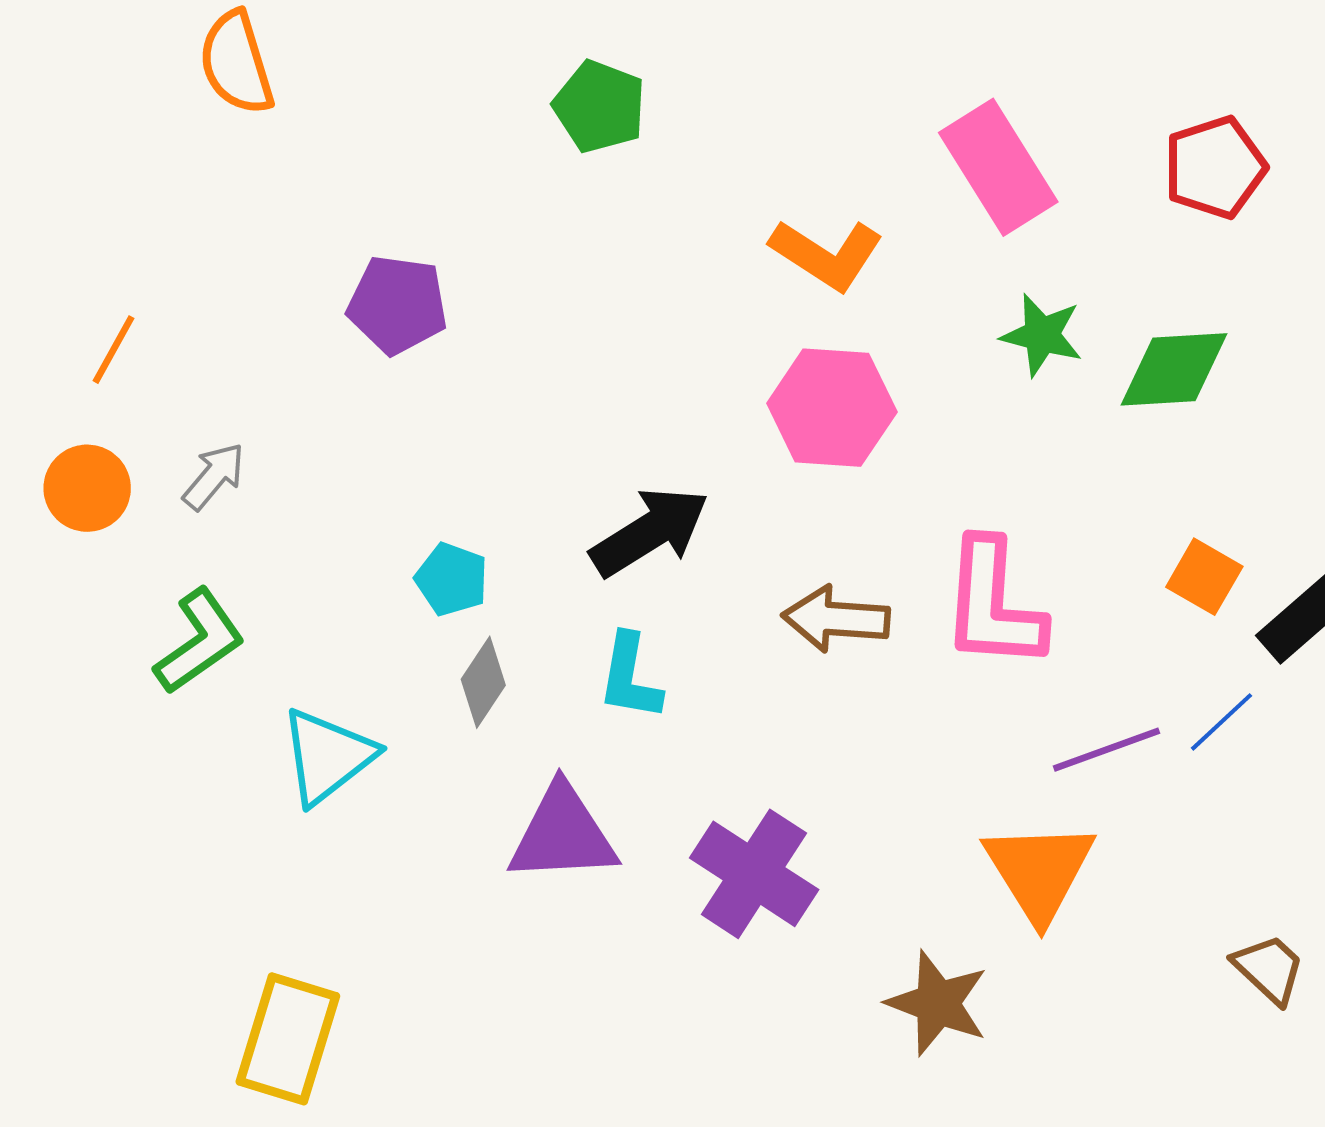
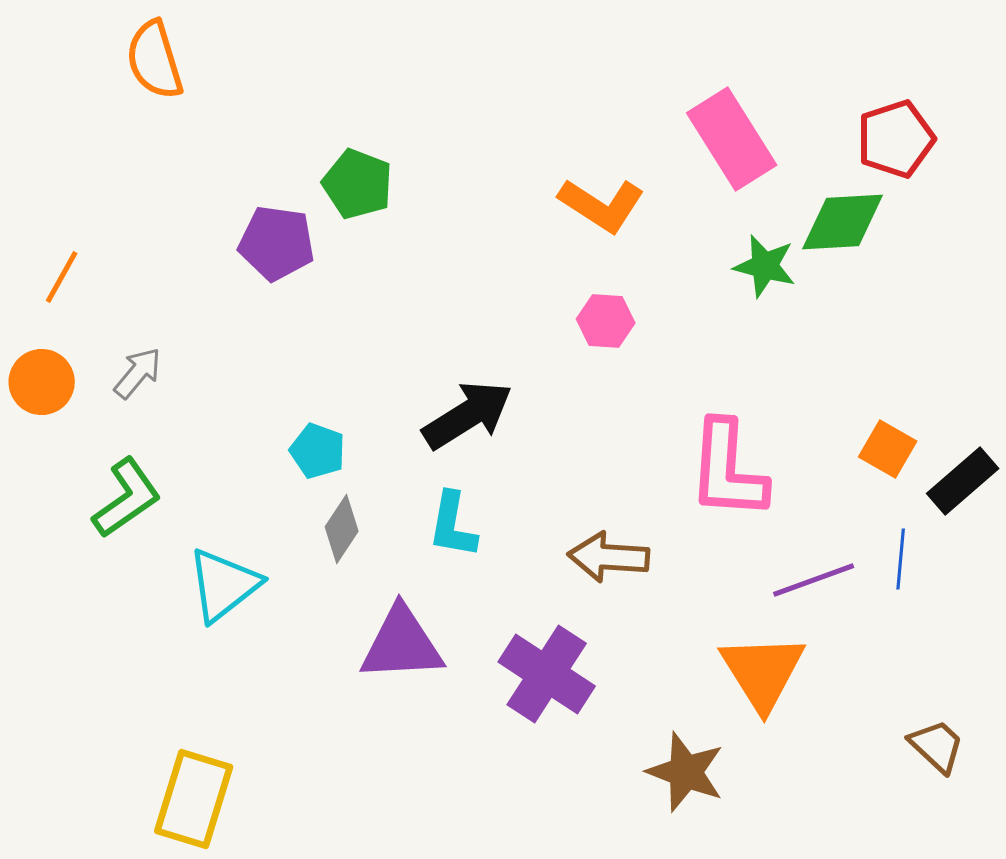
green pentagon: (600, 107) -> (358, 184), moved
green diamond: (1174, 369) -> (843, 222), moved
pink hexagon: (832, 408) -> (606, 321), size x0.6
brown arrow: (836, 619) -> (609, 557), moved
blue line: (1221, 722) -> (901, 559), turned -42

